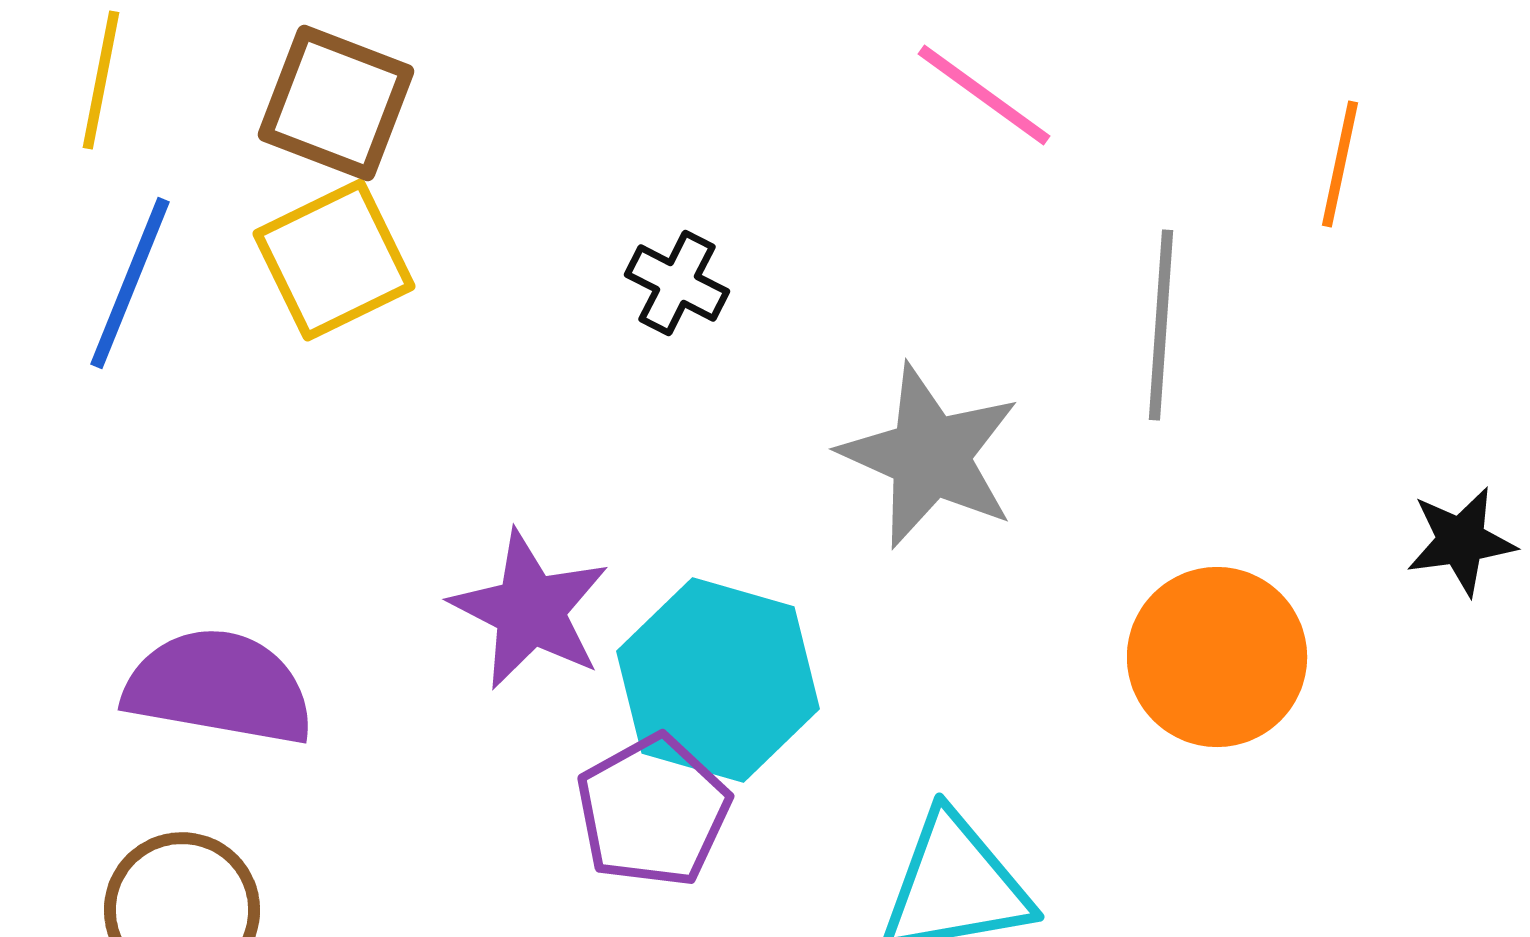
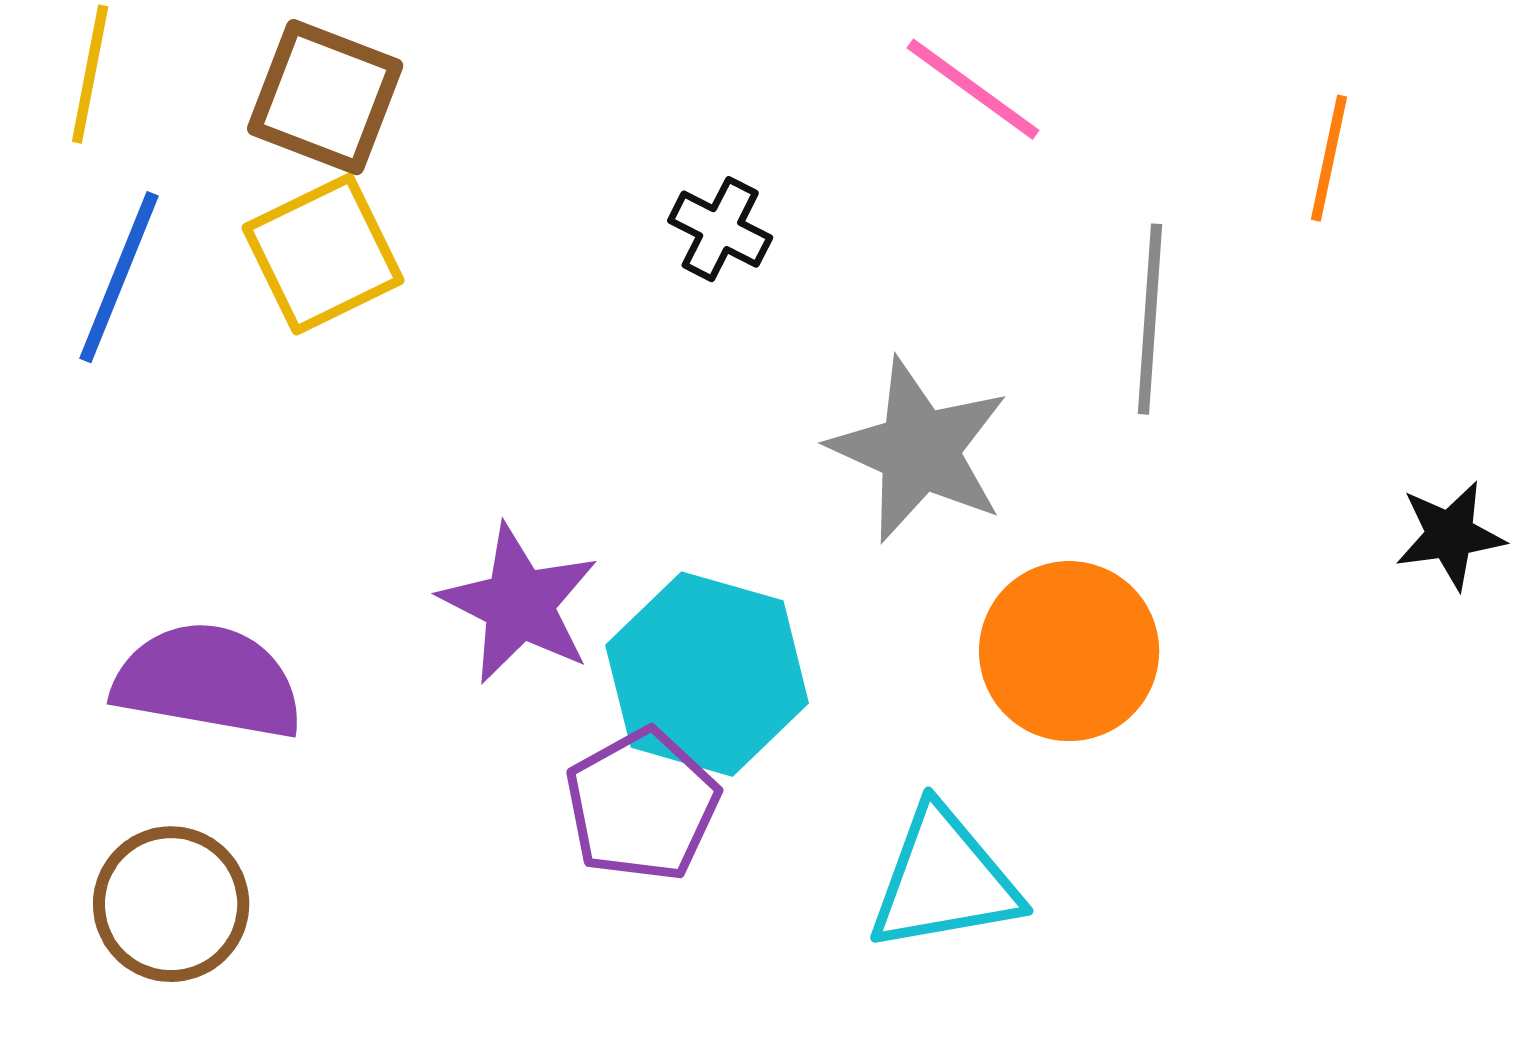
black cross: (677, 283) -> (720, 229), moved
orange circle: (1217, 657) -> (1069, 651), moved

